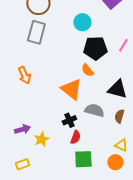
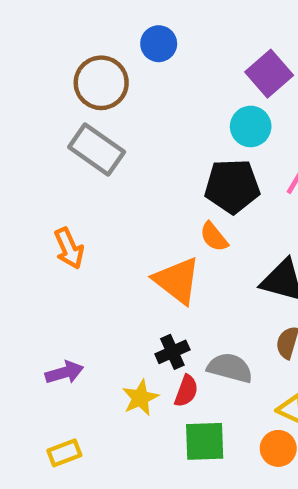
cyan circle: (82, 22) -> (251, 126), moved
gray rectangle: (36, 32) -> (97, 149), turned -70
gray semicircle: (94, 110) -> (230, 368), moved
yellow star: (41, 139) -> (140, 398), moved

